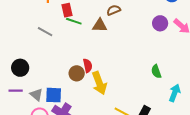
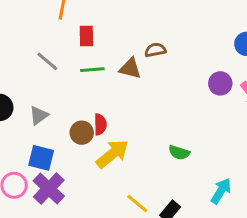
green line: (74, 21) -> (92, 70), moved, turned -35
green semicircle: (156, 71) -> (179, 153), moved, turned -64
yellow arrow: (99, 83) -> (112, 154), turned -120
gray triangle: (36, 95) -> (39, 115), moved, turned 32

